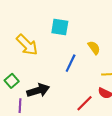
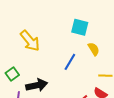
cyan square: (60, 27) -> (80, 27), moved

